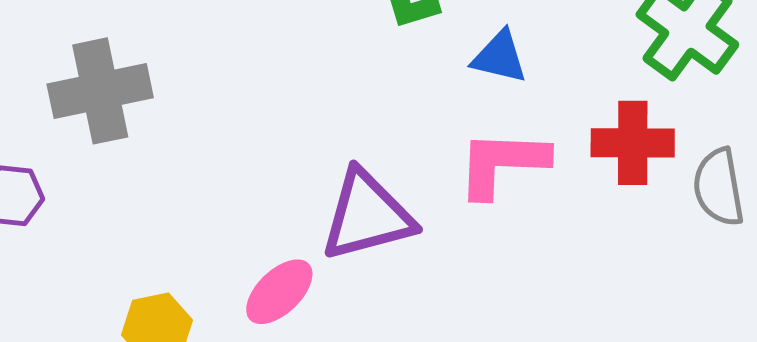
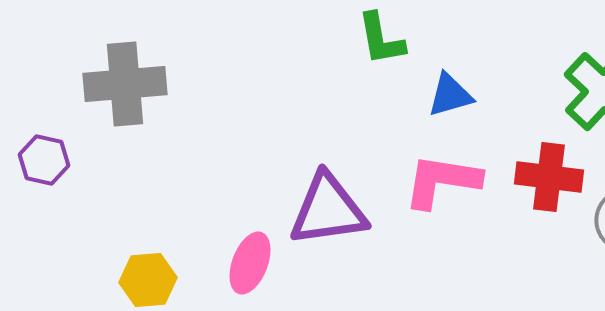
blue triangle: (500, 57) -> (450, 95), turned -36
pink ellipse: (279, 292) -> (250, 263), turned -32

